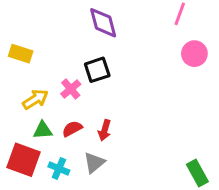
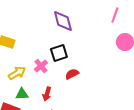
red semicircle: (72, 129) -> (72, 74), moved
red arrow: (105, 130) -> (47, 94), moved

